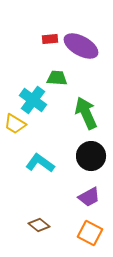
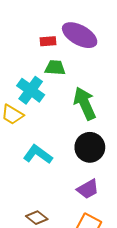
red rectangle: (50, 39) -> (48, 41), moved

